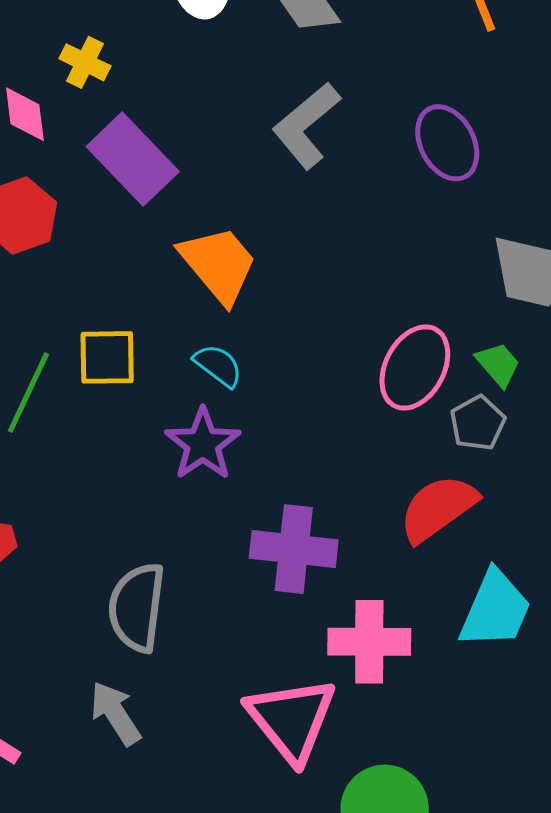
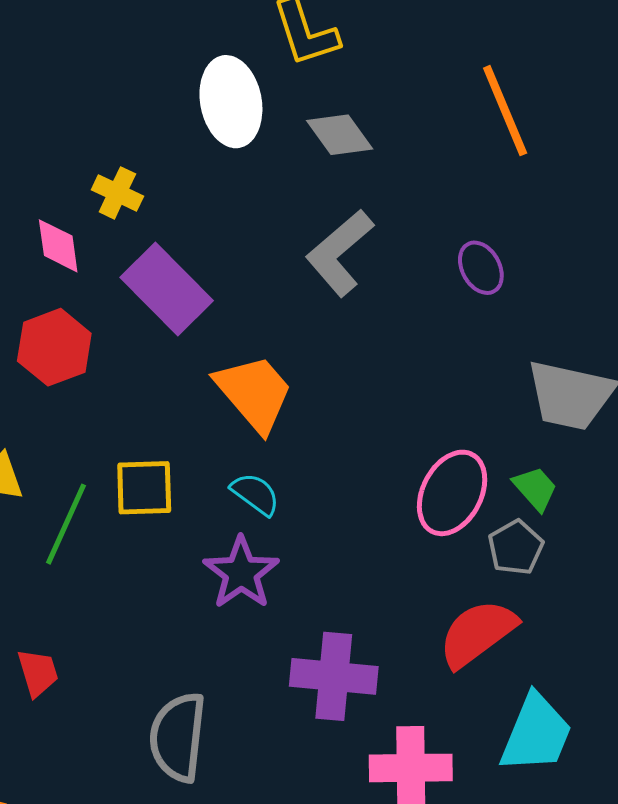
purple ellipse: (447, 143) -> (481, 268), size x0.7

